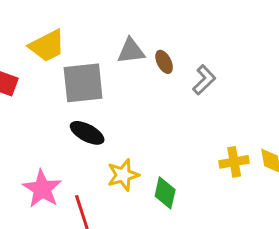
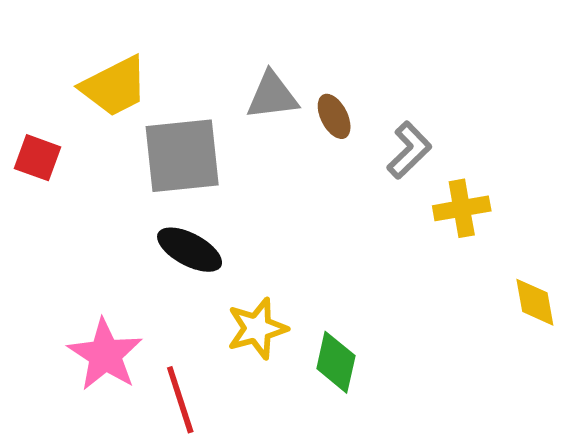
yellow cross: (234, 162) -> (462, 208), moved

